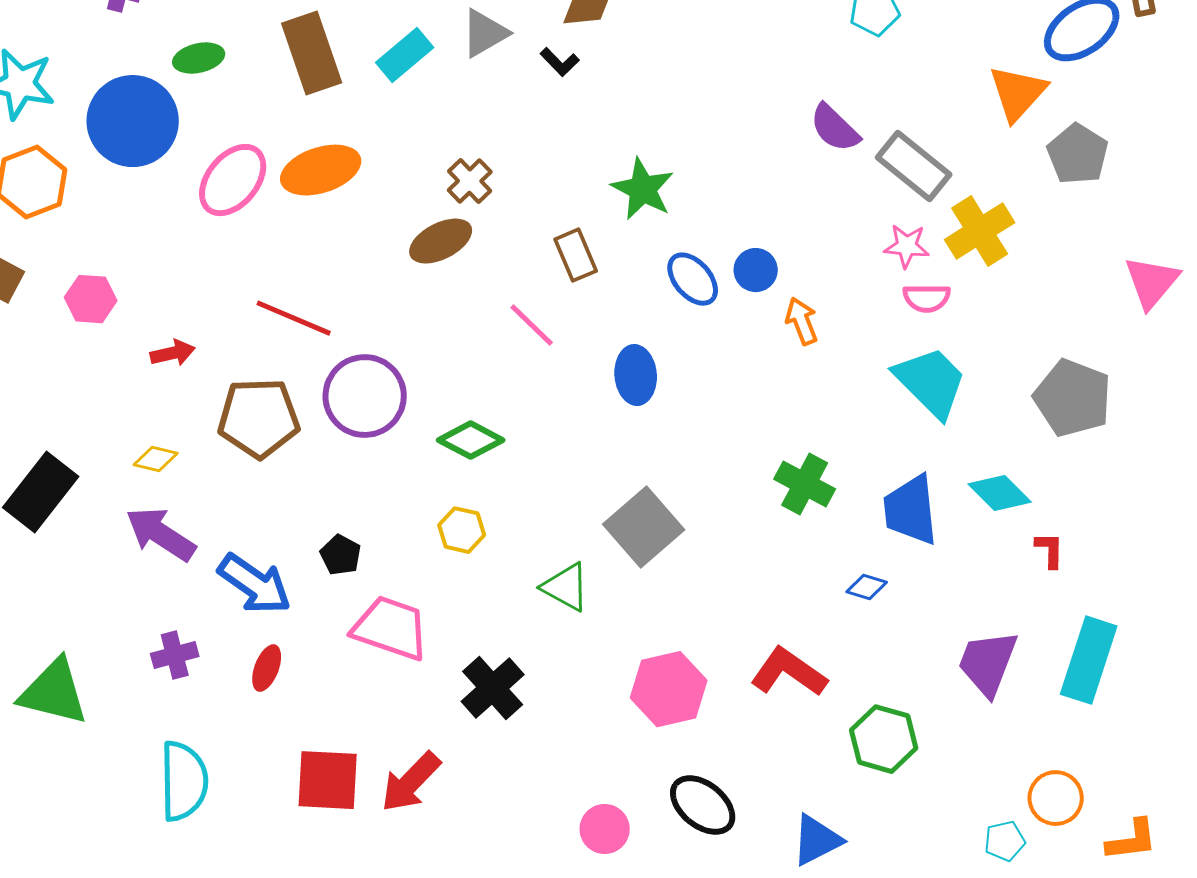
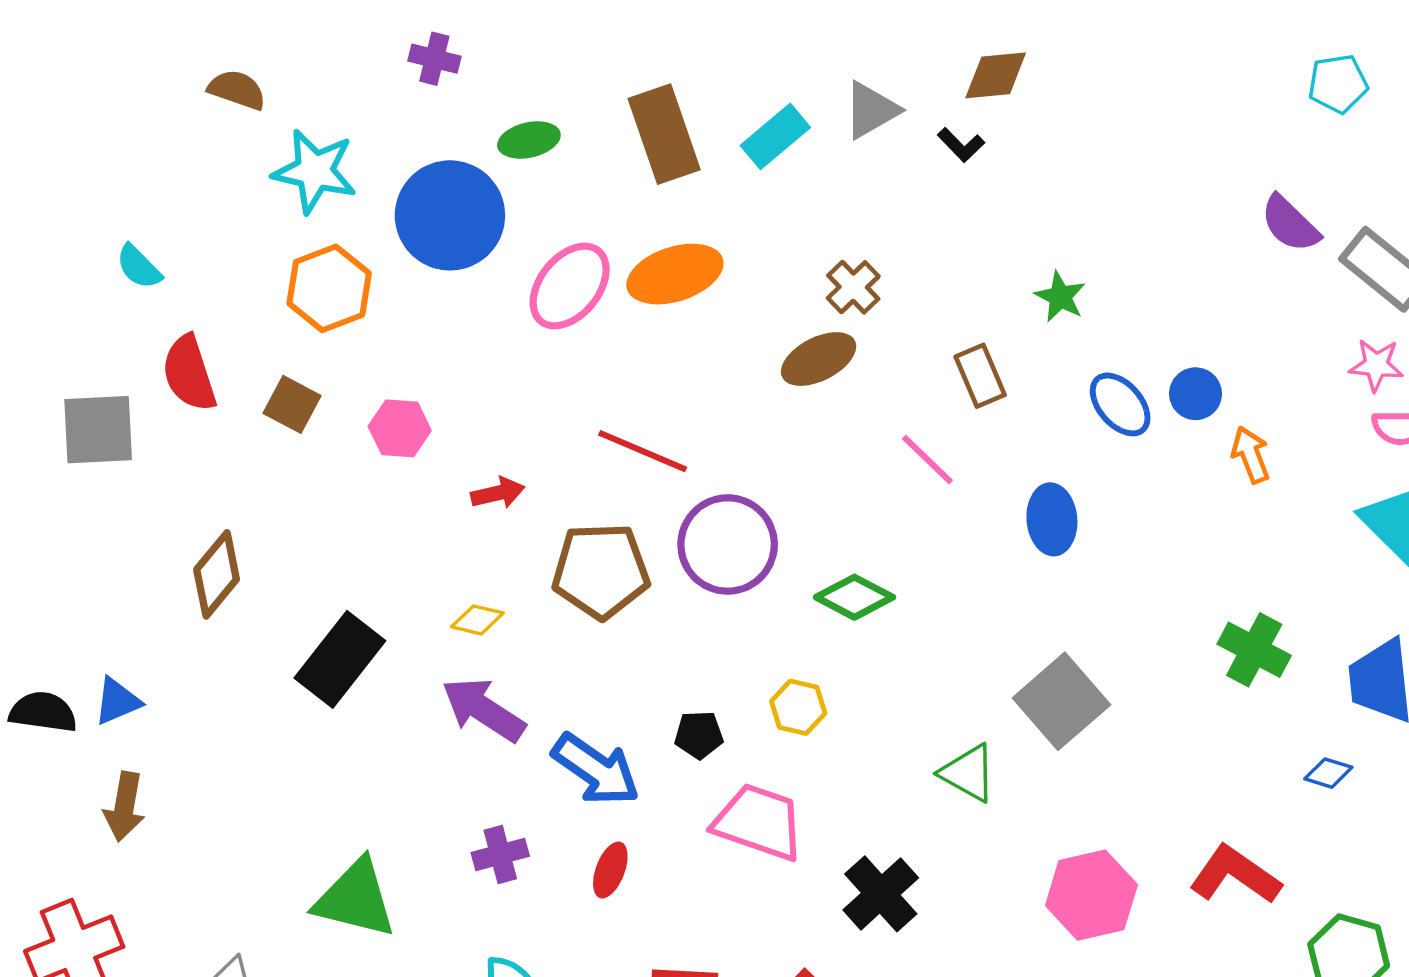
green star: (643, 189) -> (1060, 297), size x0.7
yellow hexagon: (462, 530) -> (798, 707), moved
black pentagon: (341, 555) -> (699, 735), turned -30

